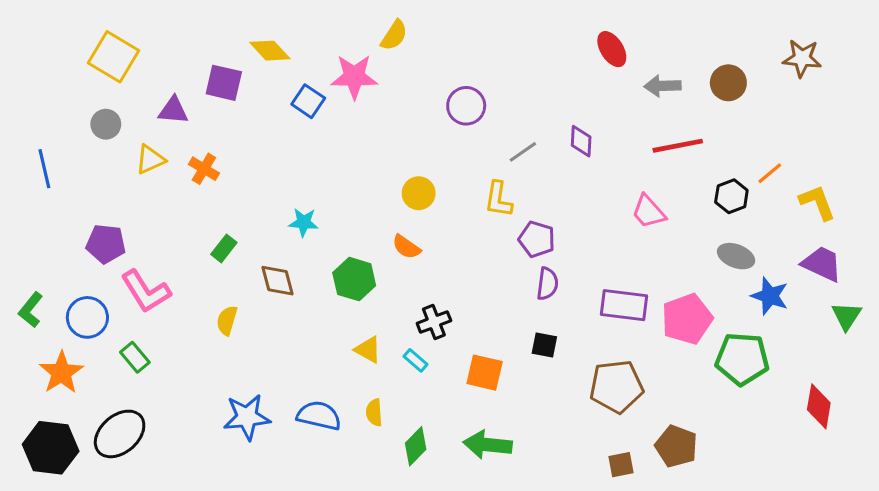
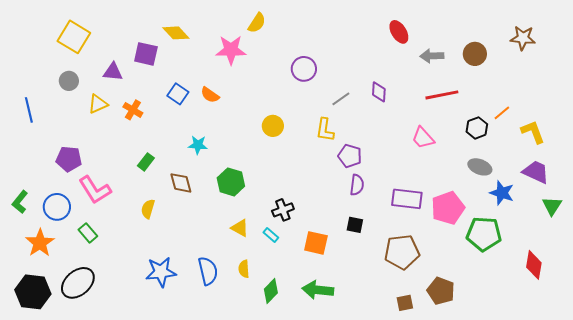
blue square: (308, 101) -> (178, 94), moved
orange semicircle: (406, 247) -> (210, 95), moved
blue semicircle: (319, 416) -> (208, 271), turned 64

